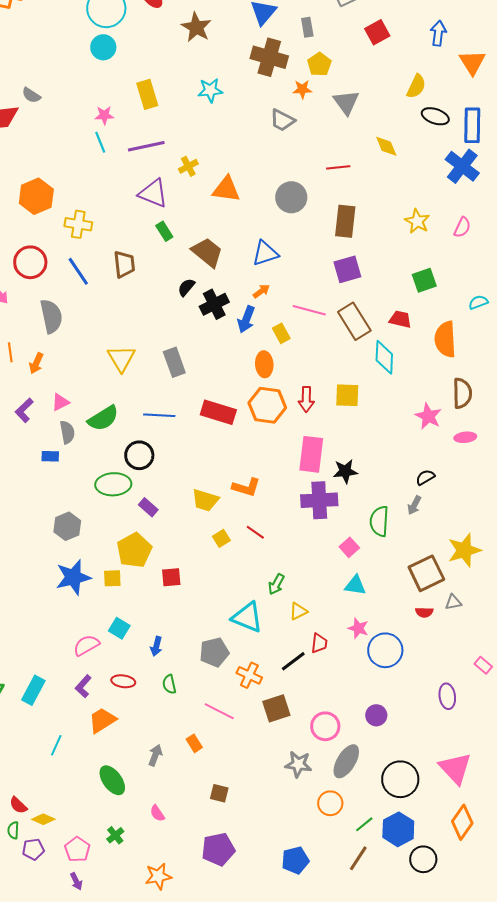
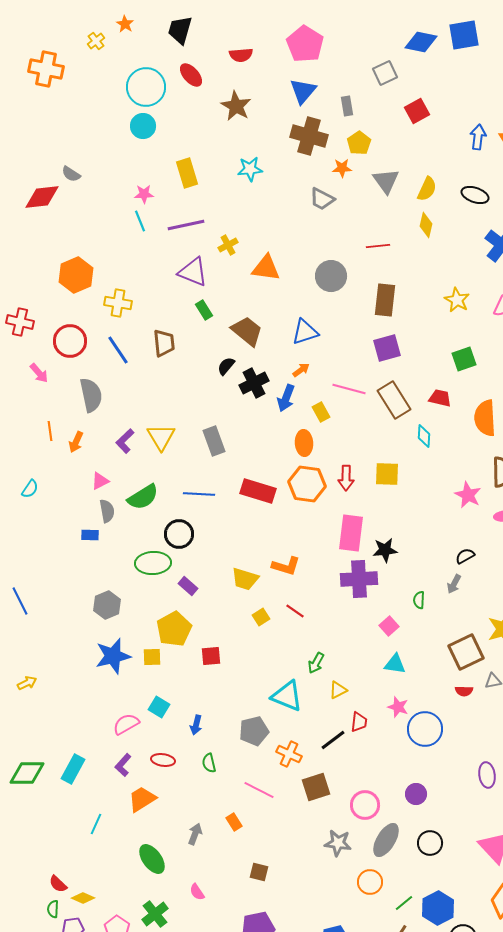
blue arrow: (438, 33) -> (478, 137), moved
yellow semicircle: (416, 86) -> (427, 189), moved
yellow diamond: (386, 146) -> (426, 225), turned 35
cyan diamond: (384, 357) -> (424, 436), size x0.7
purple L-shape: (24, 410) -> (125, 441), moved
green semicircle: (379, 521) -> (419, 600), size x0.6
black circle: (400, 779) -> (430, 843), moved, size x0.7
green cross: (115, 835) -> (155, 914), size x1.5

